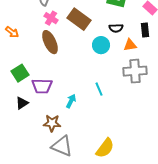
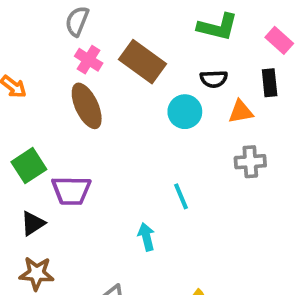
gray cross: (135, 71) -> (250, 162), size x0.7
cyan arrow: (71, 101) -> (146, 237), moved, turned -40
brown star: (52, 123) -> (37, 273), moved

